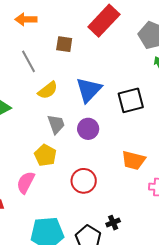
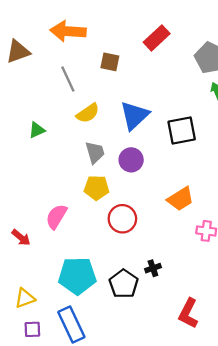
orange arrow: (26, 19) -> (68, 31), size x1.4
red rectangle: (104, 21) -> (157, 38), size x0.7
yellow pentagon: (45, 155) -> (97, 188), moved, turned -30
orange trapezoid: (133, 160) -> (180, 199), turned -50

